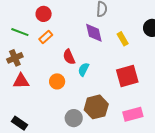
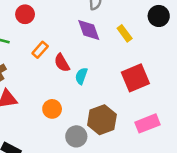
orange rectangle: (46, 37) -> (40, 50), moved
orange circle: (57, 81) -> (52, 109), moved

